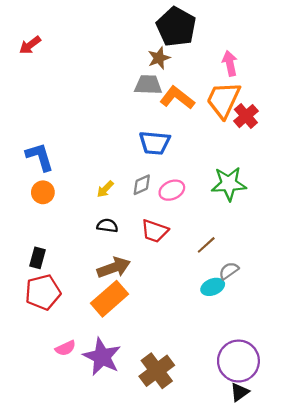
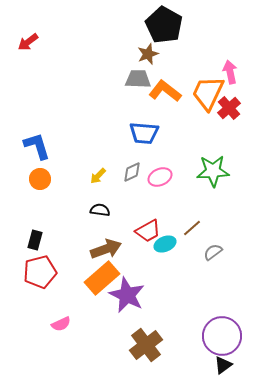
pink arrow: (230, 63) -> (230, 72), moved
red trapezoid: (155, 231) -> (148, 231), moved, turned -48
cyan ellipse: (213, 287) -> (165, 244), moved
purple star: (102, 357) -> (127, 295), moved

